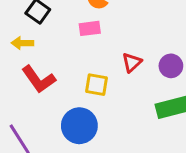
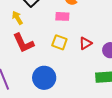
yellow arrow: (22, 43) -> (17, 18), turned 48
yellow square: (96, 85) -> (59, 42), moved

